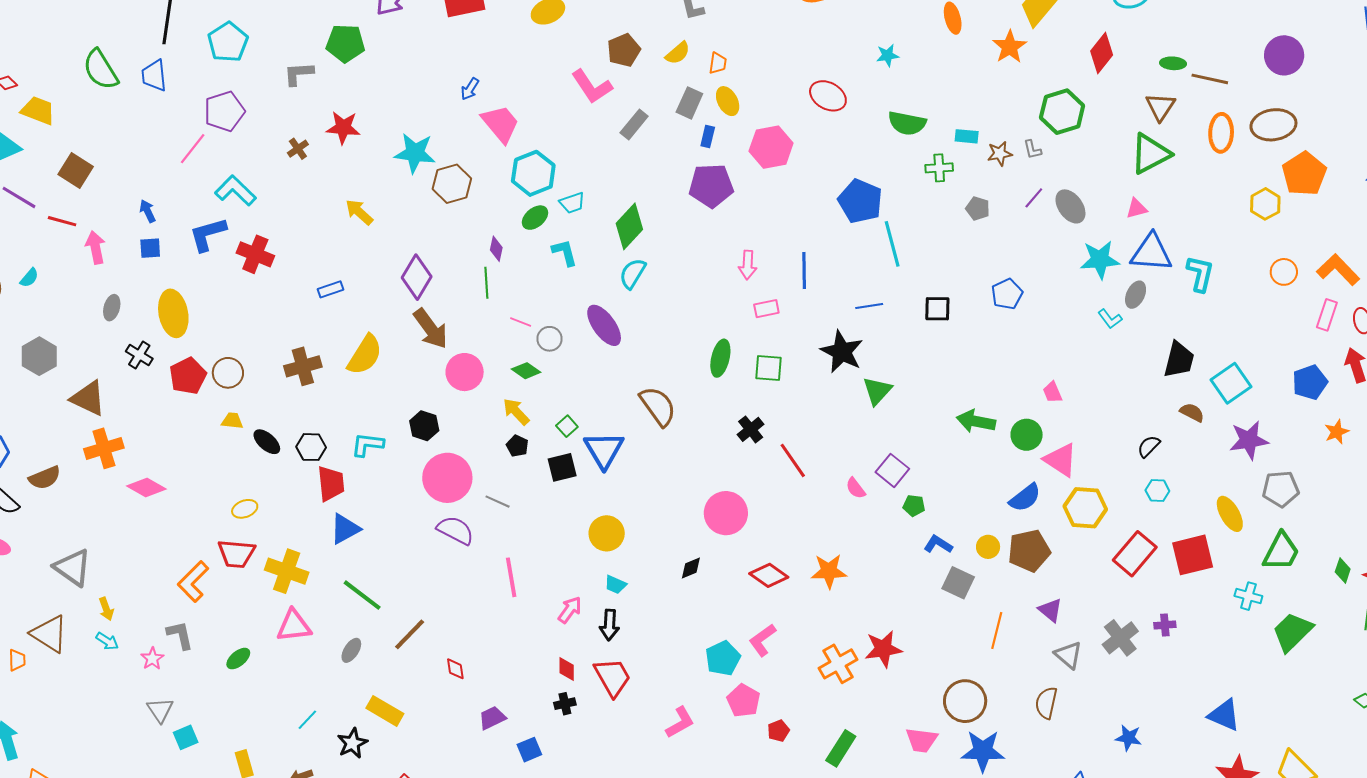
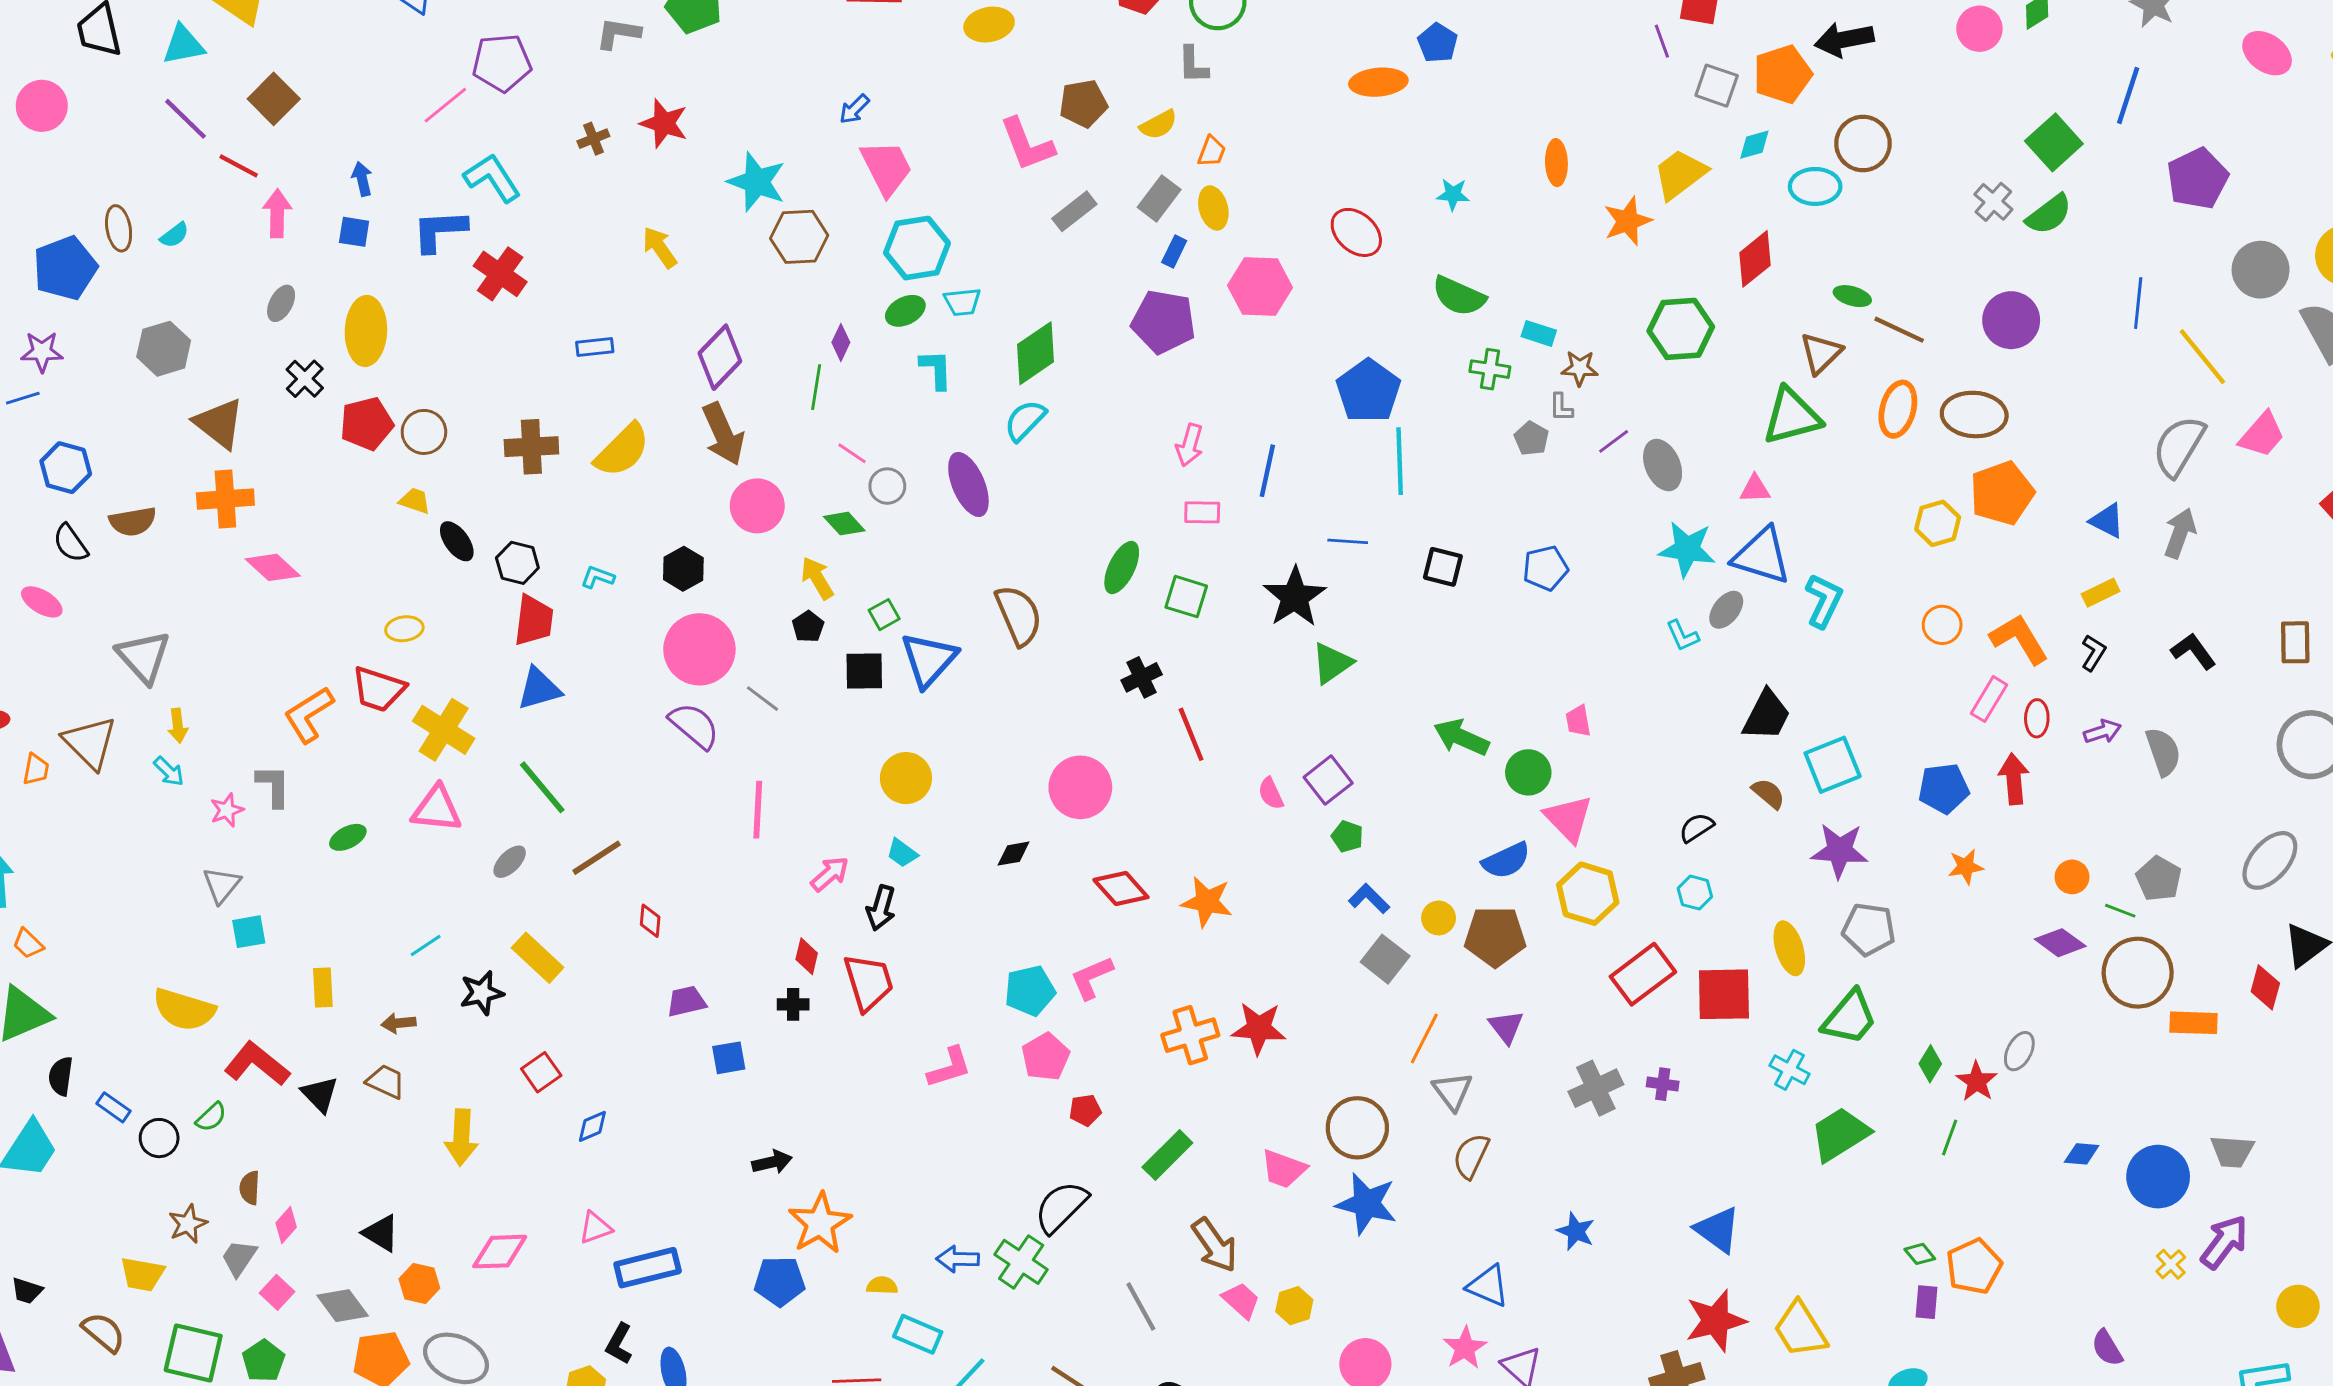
gray L-shape: (1032, 150) -> (1561, 407), moved
cyan L-shape: (367, 445) -> (597, 577), size x0.7
gray triangle: (1068, 655) -> (1452, 1091), moved

